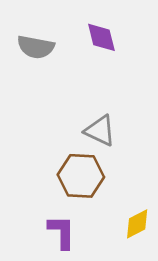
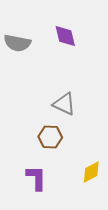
brown hexagon: (81, 176) -> (50, 137), size x0.7

